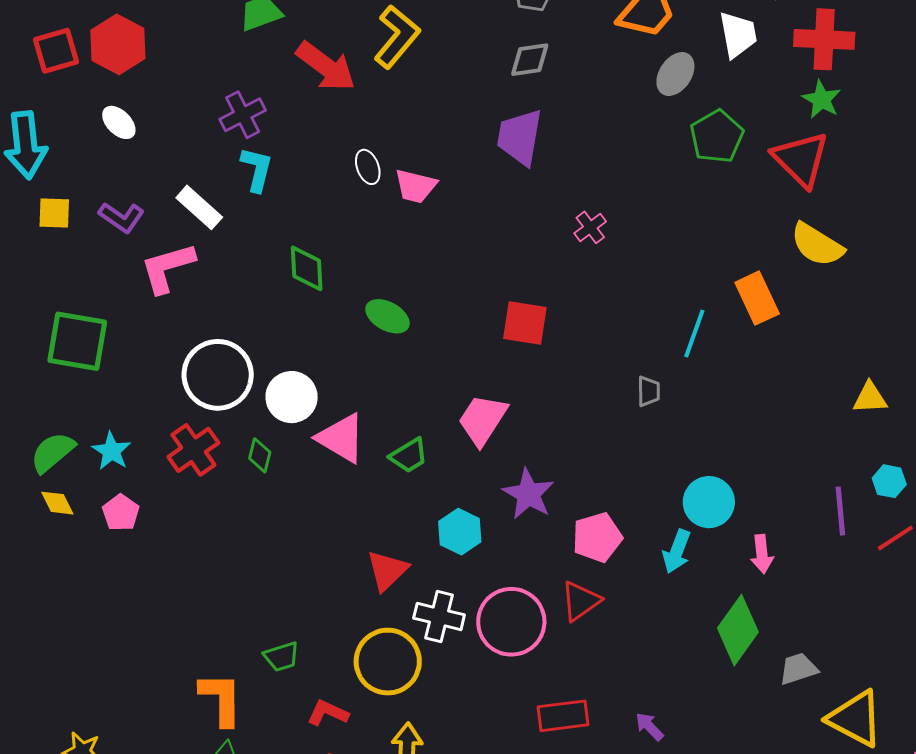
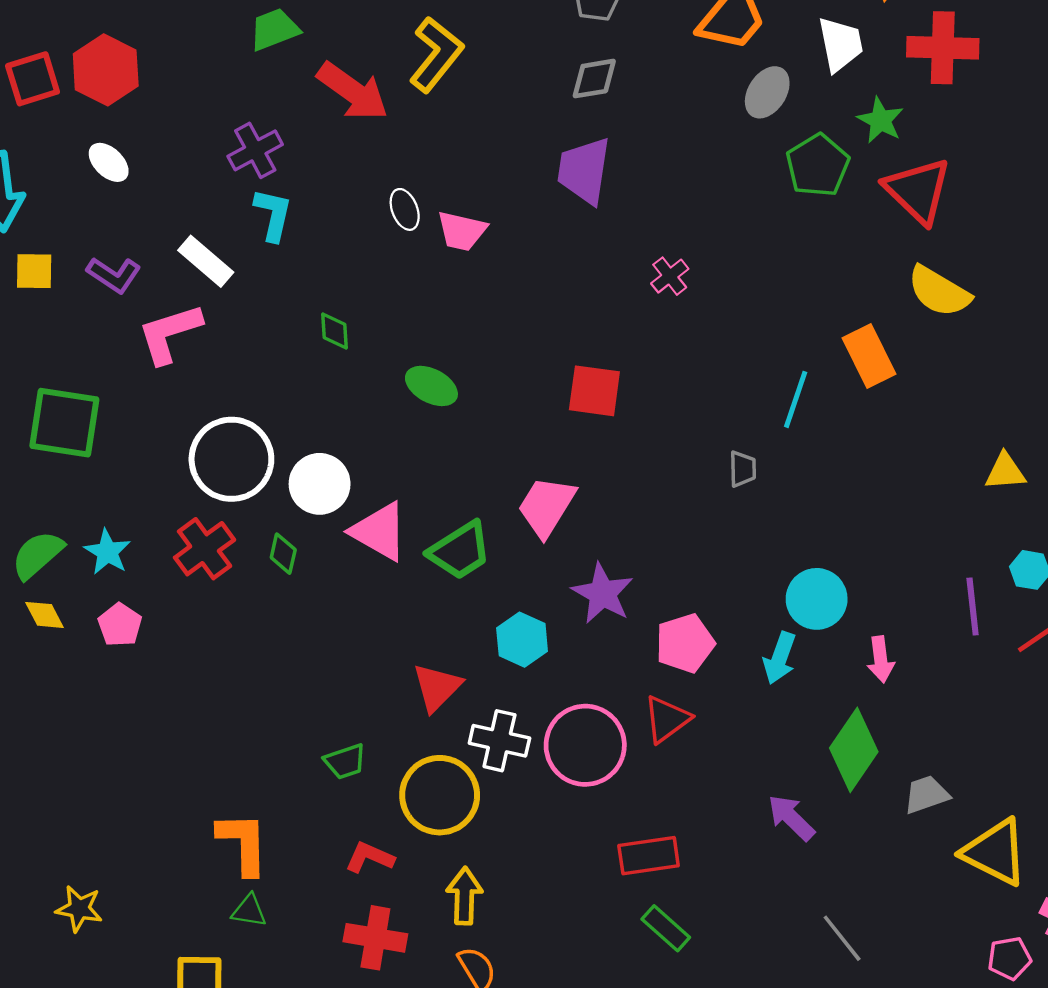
green star: (821, 99) -> (880, 120), moved
green diamond: (307, 268) -> (334, 331), size x0.7
green trapezoid: (409, 456) -> (460, 551), size x1.4
green trapezoid: (281, 657) -> (345, 761), moved
purple arrow: (649, 727) -> (791, 818), moved, size x1.4

